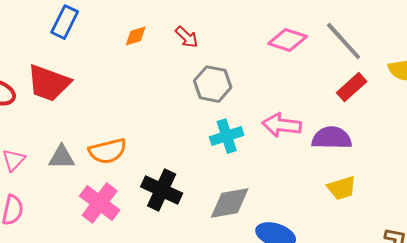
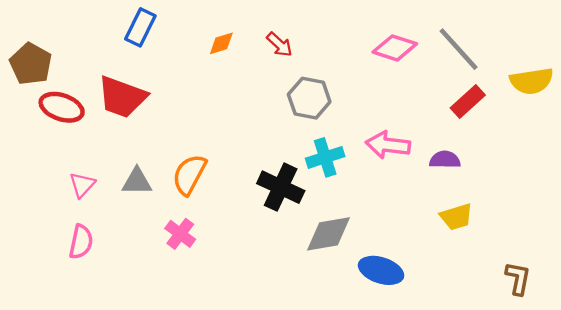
purple semicircle: (332, 138) -> (445, 160), size x0.7
orange semicircle: (108, 151) -> (189, 175), turned 132
black cross: (162, 190) -> (281, 187), moved
pink cross: (100, 203) -> (180, 234), size x0.7

